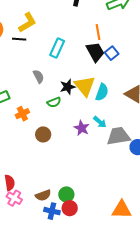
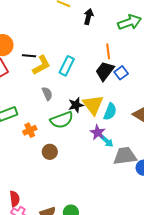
yellow L-shape: (27, 23) -> (41, 65), moved
black trapezoid: (95, 52) -> (105, 71), turned -115
green semicircle: (54, 102) -> (62, 120), size x1.6
purple star: (82, 128) -> (98, 132), moved

